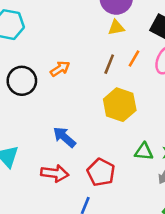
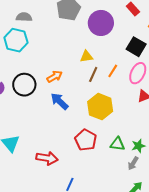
yellow triangle: (116, 28) -> (86, 56), moved
blue arrow: (64, 137) -> (59, 101), moved
red pentagon: (101, 172) -> (86, 140), moved

